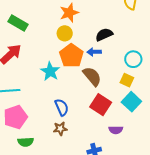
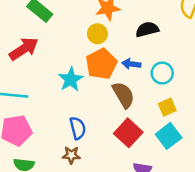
black semicircle: (104, 35) -> (147, 29), moved
cyan circle: (133, 59) -> (162, 73), moved
yellow square: (127, 80) -> (167, 107), turned 32

